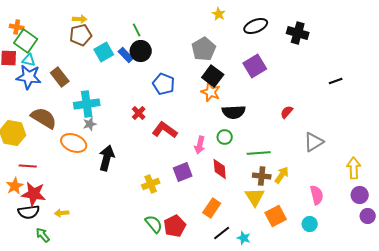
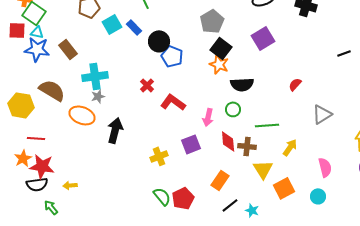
black circle: (141, 51) -> (159, 41), moved
brown cross: (262, 176) -> (247, 146), moved

